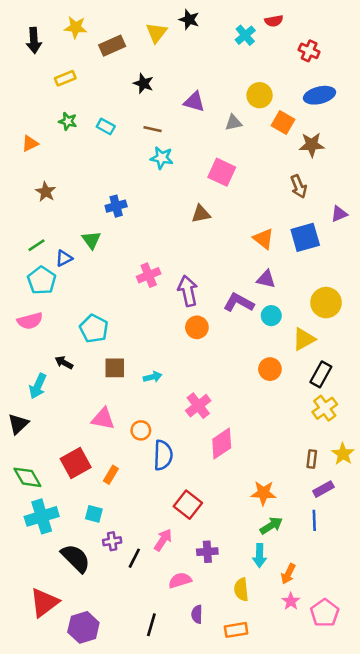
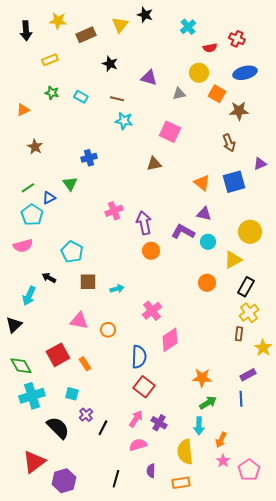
red semicircle: (274, 21) -> (210, 48), moved
blue semicircle: (163, 455) -> (139, 357), moved
brown rectangle: (312, 459) -> (239, 334), moved
orange rectangle: (111, 475) -> (85, 364), turned -64
pink arrow: (163, 540) -> (136, 419), moved
purple cross: (112, 541) -> (86, 415), turned -32
purple cross: (207, 552) -> (159, 423), turned 35
yellow semicircle: (241, 589) -> (185, 452), size x1.4

